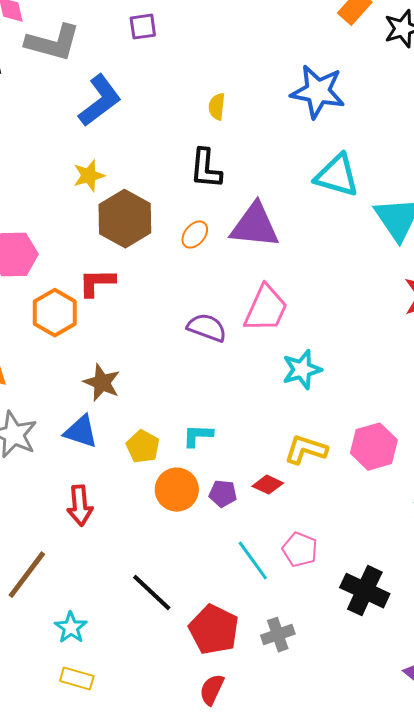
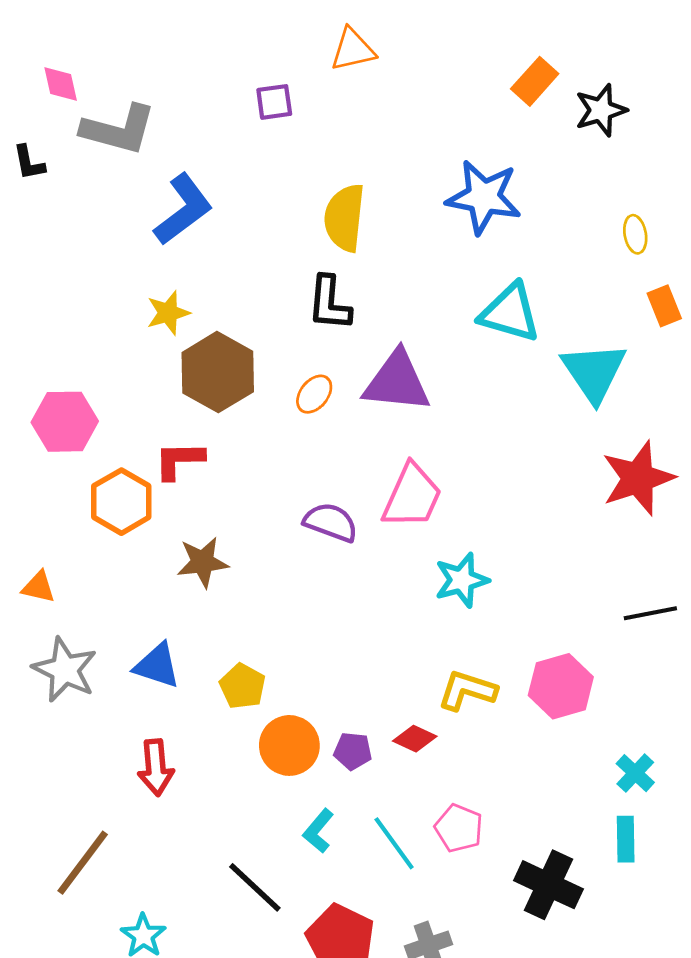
purple square: (143, 27) -> (274, 102), moved
yellow semicircle: (217, 107) -> (344, 218), size x1.8
brown star: (102, 383) -> (203, 562), moved, turned -30
cyan L-shape: (198, 436) -> (318, 831), moved, turned -52

